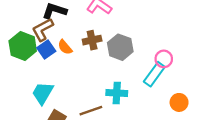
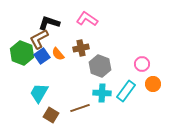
gray hexagon: (120, 47) -> (100, 66), moved
cyan rectangle: (154, 74) -> (126, 91), moved
orange circle: (179, 102) -> (153, 84), moved

